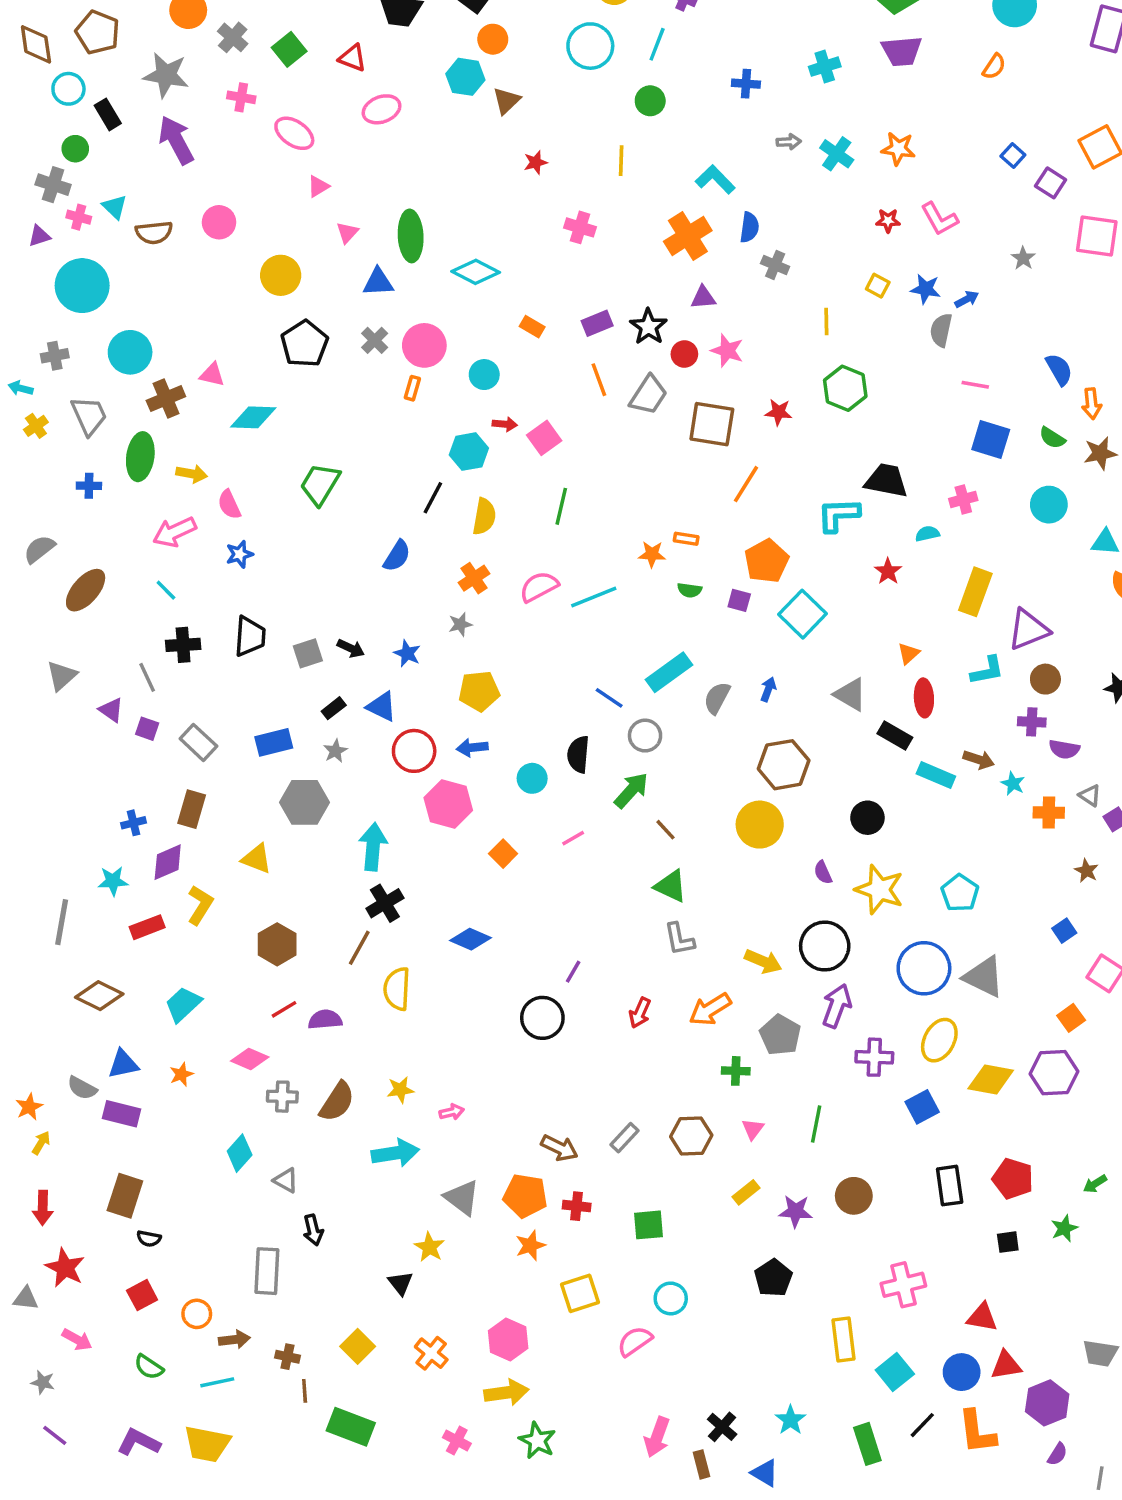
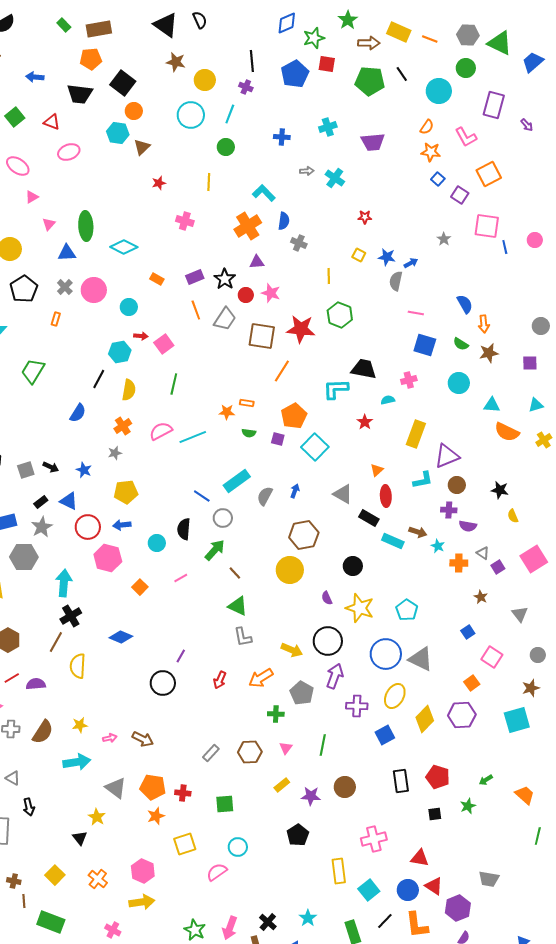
purple trapezoid: (902, 51) -> (373, 142), moved
orange star: (898, 149) -> (431, 152), moved
pink L-shape: (939, 219) -> (466, 137), moved
orange rectangle: (412, 388) -> (56, 319), moved
red star: (779, 412) -> (301, 329), size x1.8
gray star: (335, 751) -> (42, 527), size x1.5
yellow diamond: (991, 1079) -> (425, 719), turned -56
brown arrow: (559, 1148) -> (143, 739), moved
red triangle: (1006, 1365) -> (434, 886), turned 42
green star: (537, 1440) -> (195, 930), moved

